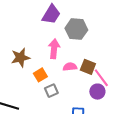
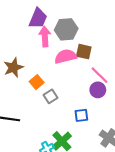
pink arrow: (54, 49) -> (45, 36), moved
pink semicircle: (70, 67) -> (65, 56), moved, size x1.5
brown square: (88, 67) -> (84, 52), moved

